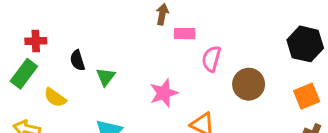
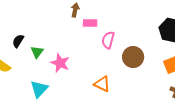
black semicircle: (77, 60) -> (18, 41), turned 48
pink star: (164, 93) -> (60, 63), moved, turned -30

